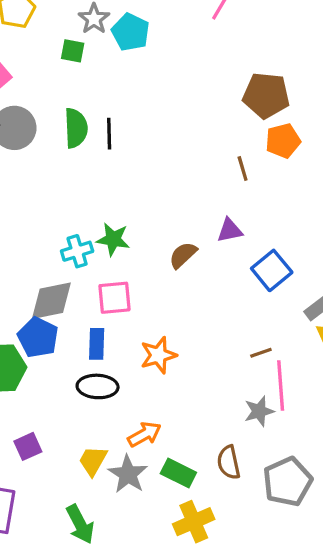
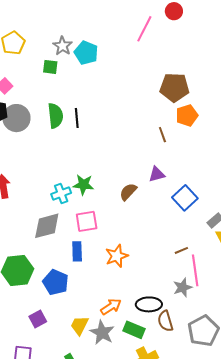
blue pentagon: (38, 337) -> (56, 282), moved
black ellipse: (98, 386) -> (149, 304), moved

